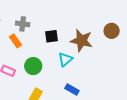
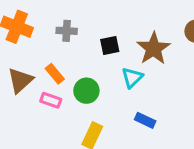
orange rectangle: (15, 41) -> (55, 74), moved
brown star: (81, 41) -> (154, 48), turned 30

